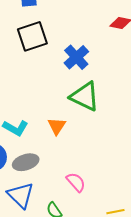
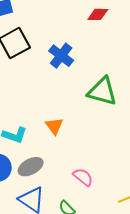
green triangle: (85, 96) -> (102, 91), moved

